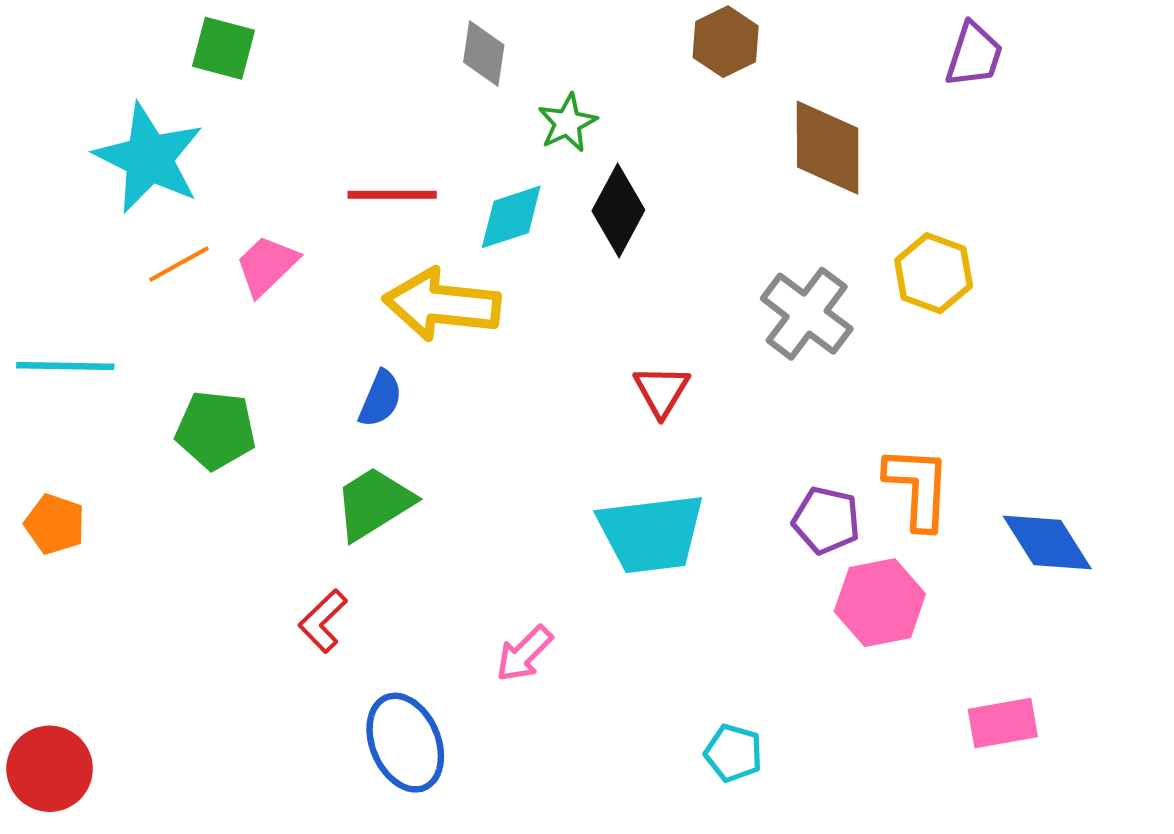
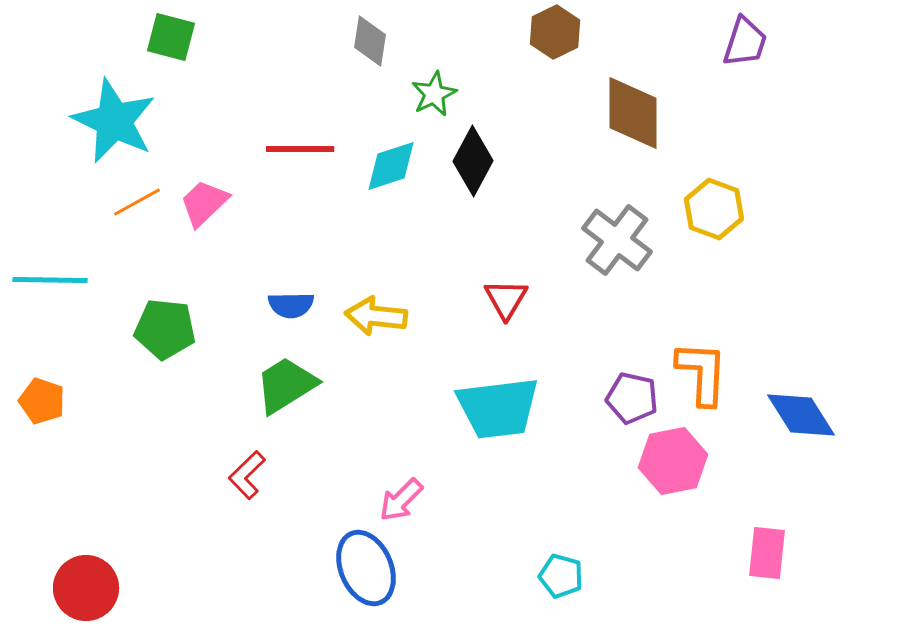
yellow arrow: (442, 305) -> (376, 316), moved, size x0.7
blue semicircle: (380, 399) -> (291, 305), turned 66
pink rectangle: (1003, 723) -> (767, 553), turned -74
blue ellipse: (405, 743) -> (366, 568), moved
red circle: (50, 769) -> (86, 588), moved

